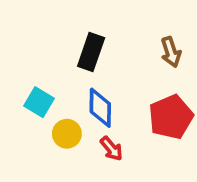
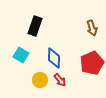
black rectangle: (91, 52) -> (35, 26), moved
yellow circle: (67, 134) -> (40, 80), moved

